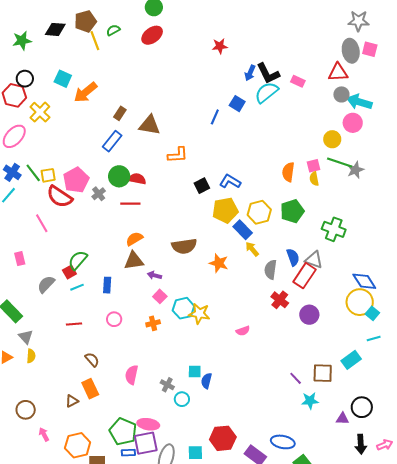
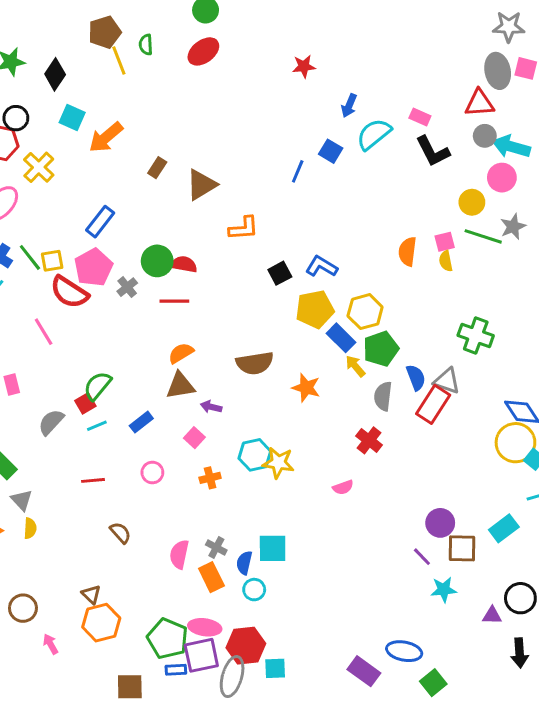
black diamond: (55, 29) -> (55, 74), moved, turned -60
green semicircle: (113, 30) -> (146, 45), turned -64
black L-shape: (268, 73) -> (433, 151), moved
brown triangle: (150, 125) -> (201, 185), turned -40
blue rectangle: (112, 141) -> (100, 222), moved
gray star: (355, 170) -> (513, 227), moved
green pentagon: (292, 211) -> (381, 349), moved
blue rectangle: (107, 285) -> (141, 422), turned 49
pink square: (160, 296) -> (194, 438), moved
red cross: (280, 300) -> (369, 440), moved
purple circle: (309, 315) -> (440, 523), moved
cyan square: (195, 371) -> (273, 548), size x1.5
blue semicircle: (206, 381) -> (244, 563), moved
gray cross: (167, 385) -> (216, 548), moved
orange rectangle: (90, 389) -> (211, 577), moved
brown triangle: (72, 401) -> (91, 594), turned -48
red hexagon: (223, 438) -> (246, 646), moved
orange hexagon: (78, 445) -> (101, 623), moved

